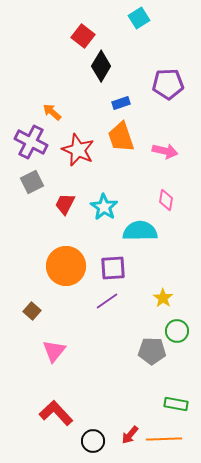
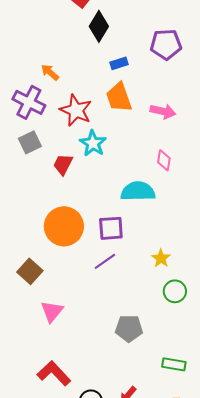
cyan star: (104, 207) -> (93, 143), moved
brown square: (32, 311) -> (30, 271), size x1.4
gray pentagon: (152, 351) -> (129, 328), moved

